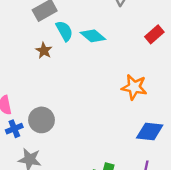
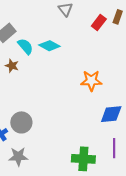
red rectangle: (154, 34) -> (99, 22), moved

